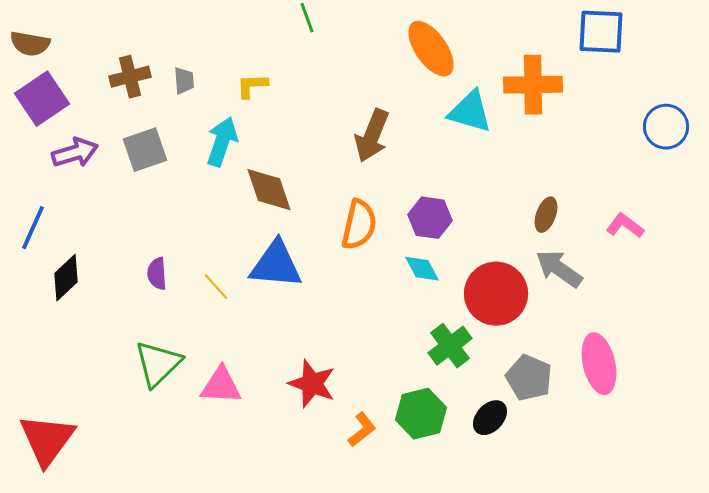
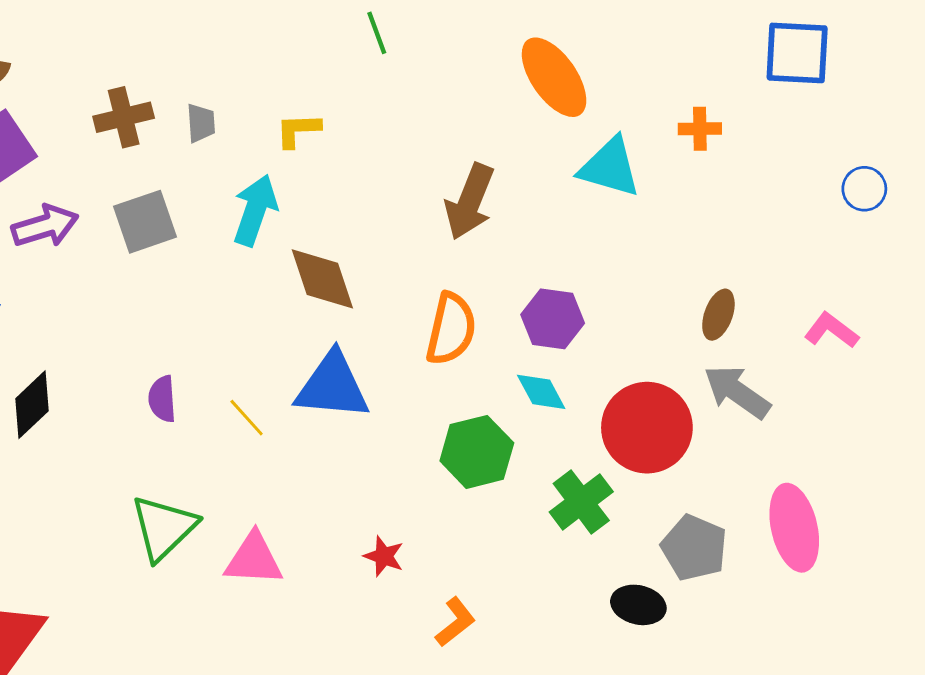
orange cross: (533, 85) -> (700, 129), size x0.5
blue circle: (666, 127) -> (864, 189), moved, size x0.7
red star: (312, 384) -> (384, 556), size x0.6
green hexagon: (421, 414) -> (477, 452), moved
black ellipse: (490, 418) -> (638, 605), turned 60

